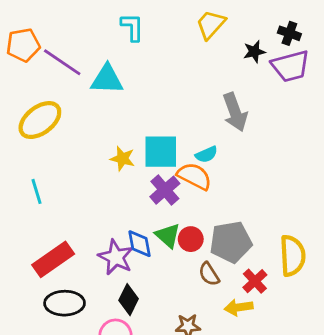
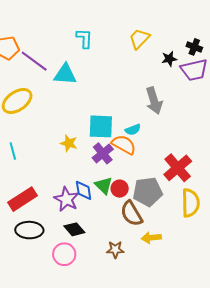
yellow star: (122, 159) -> (69, 143), moved
brown semicircle: (209, 274) -> (131, 214), size x1.5
red cross: (255, 281) -> (178, 168), moved, size x1.6
black diamond: (129, 300) -> (74, 229), turned -70

